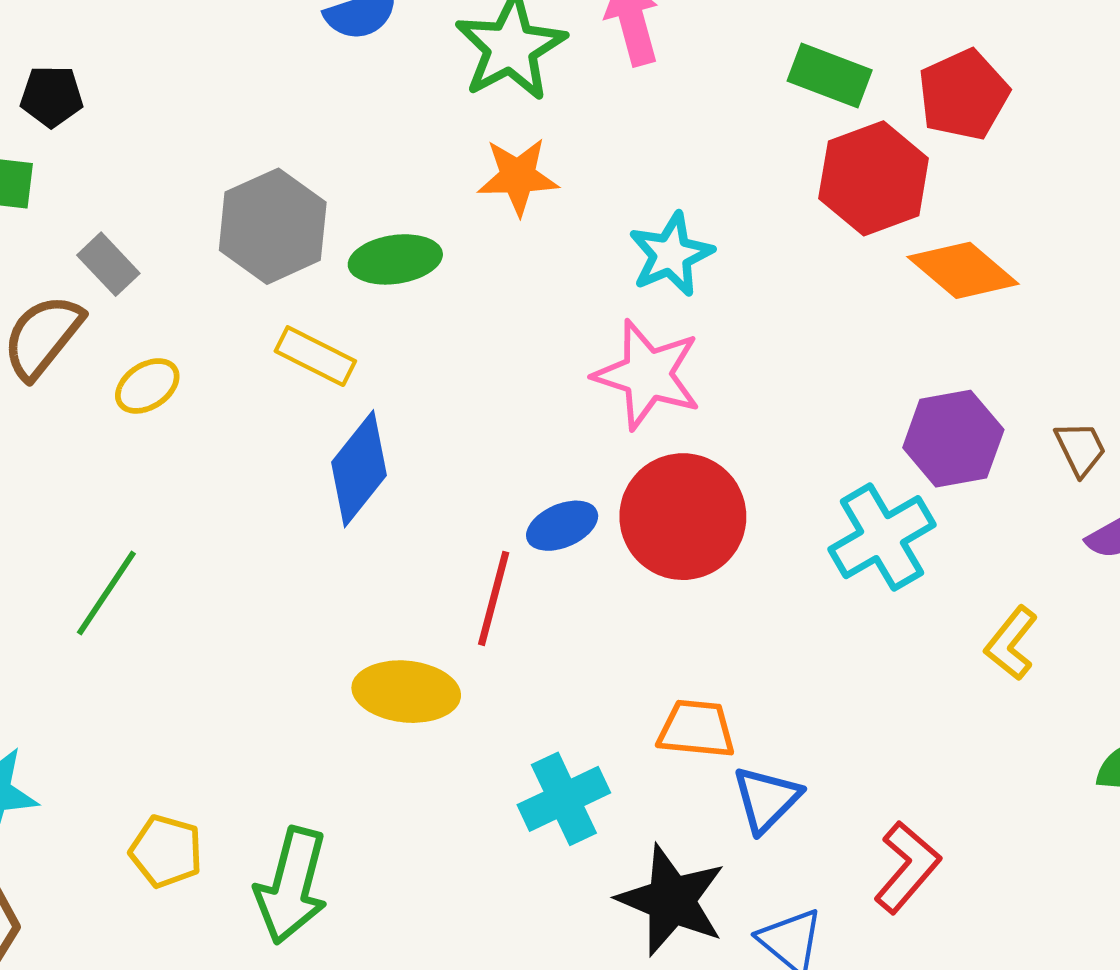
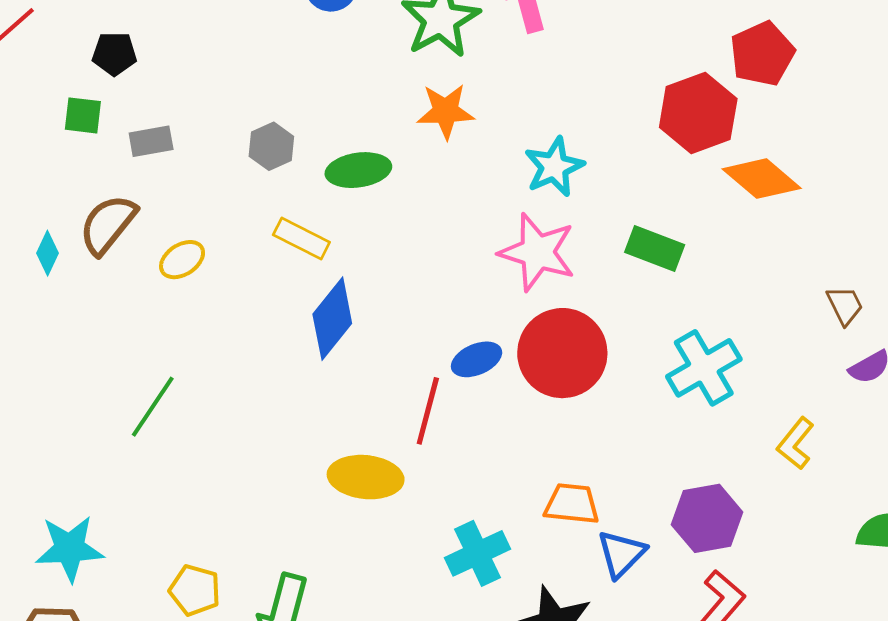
green rectangle: (830, 76) -> (655, 249), moved
gray hexagon: (273, 226) -> (271, 146), size x0.6
gray rectangle: (108, 264) -> (151, 141), moved, turned -57
purple hexagon: (953, 439) -> (707, 518), moved

